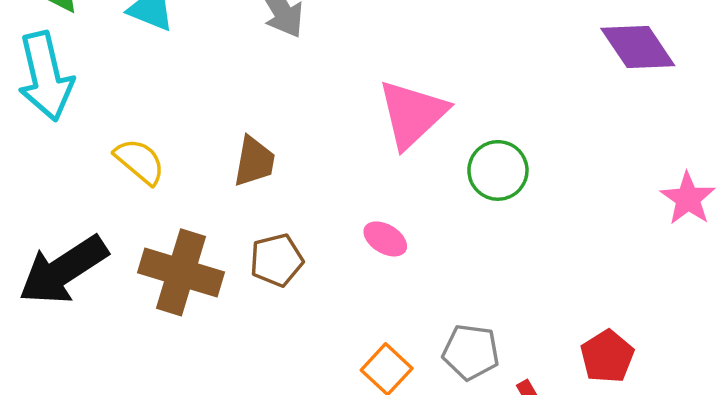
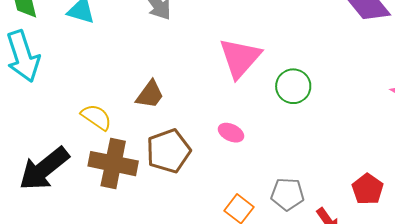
yellow semicircle: (140, 161) -> (96, 117), moved
brown trapezoid: (254, 161) -> (150, 94), turned 32
brown pentagon: (277, 260) -> (168, 151), size x1.4

